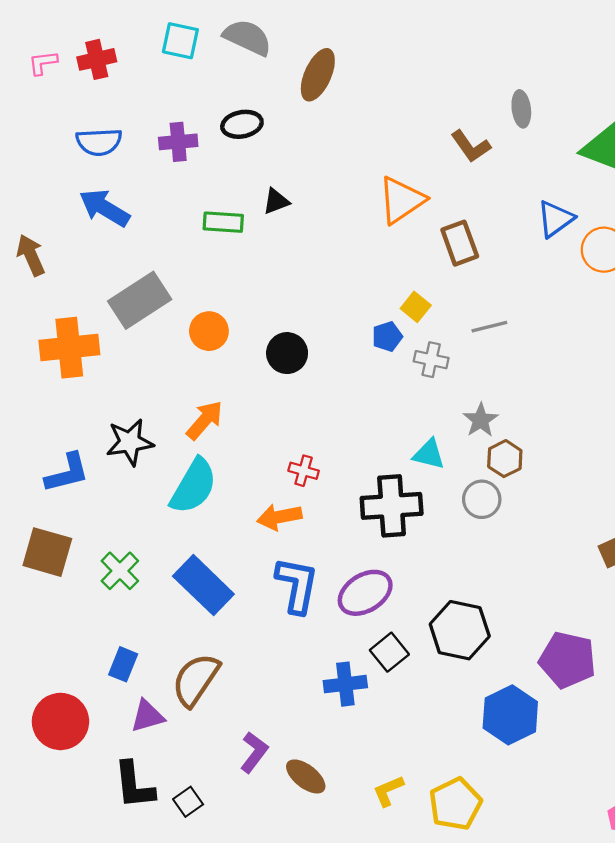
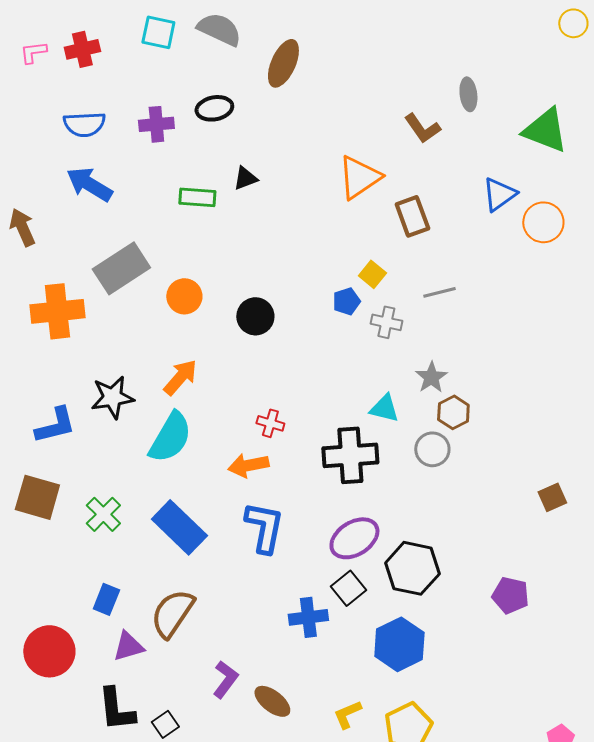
purple ellipse: (365, 593) -> (354, 538), moved
purple pentagon: (567, 660) -> (510, 595), size x0.7
blue hexagon: (510, 715) -> (399, 644), moved

